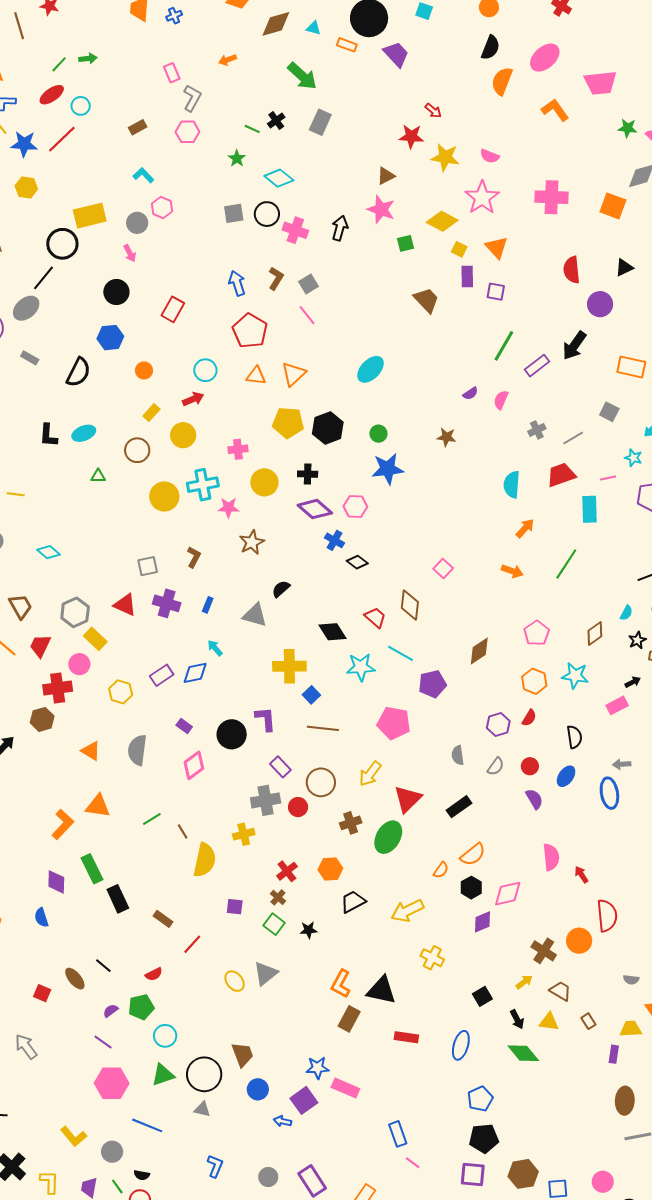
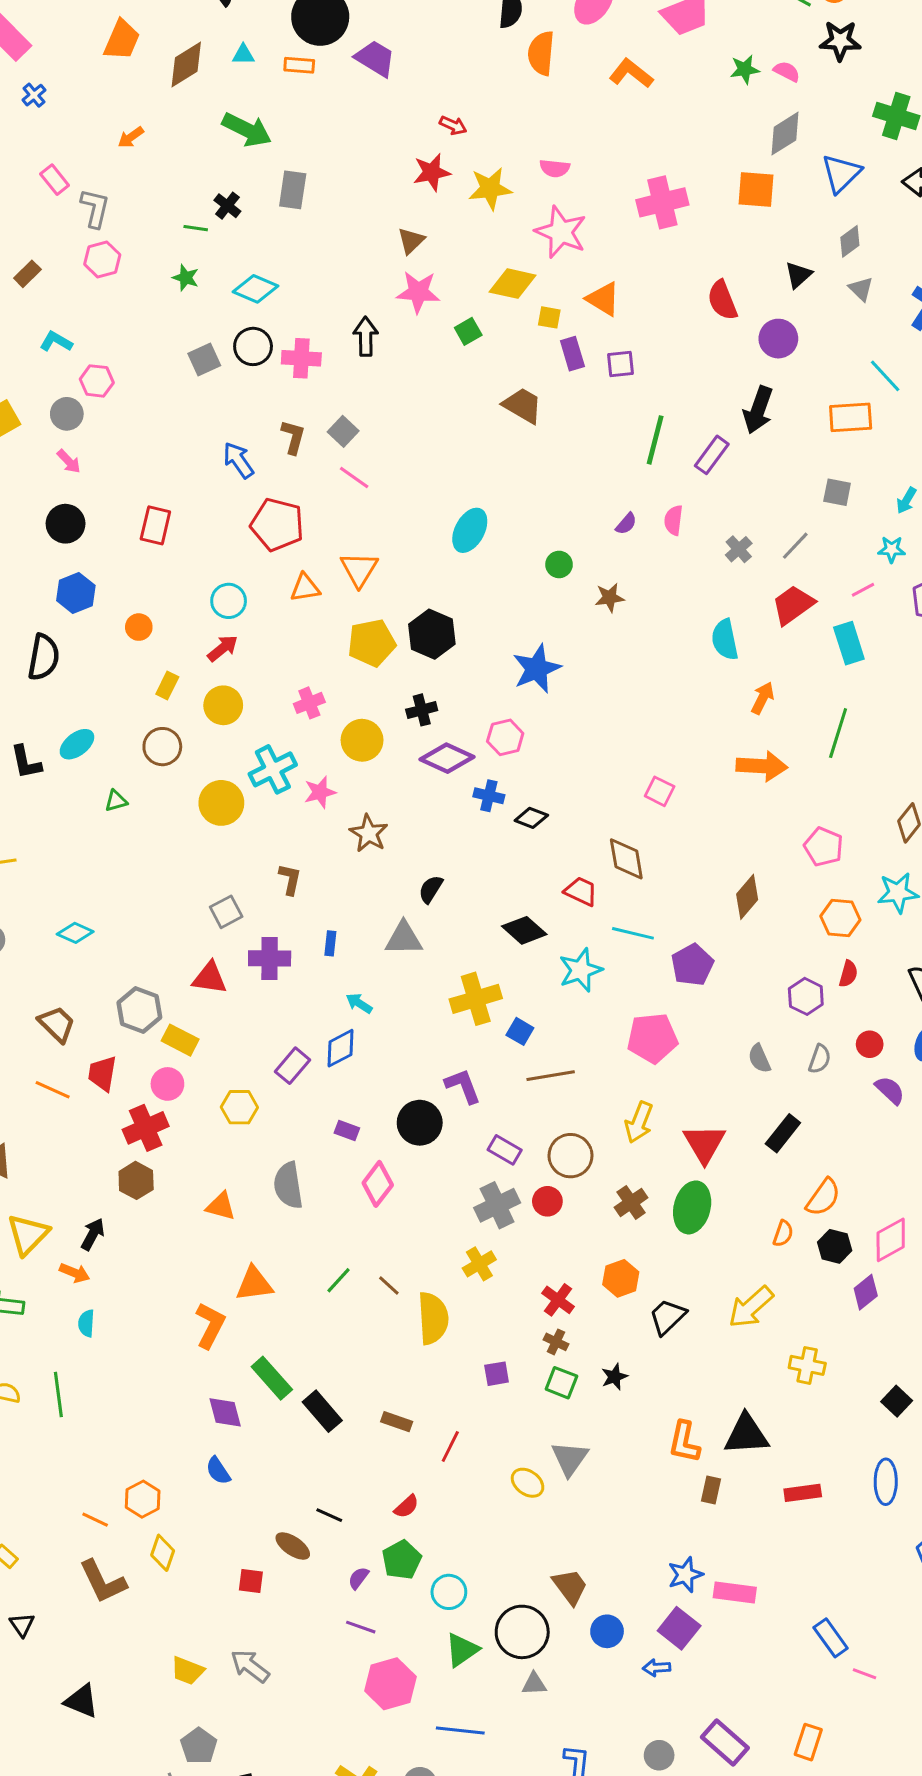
green circle: (378, 434) -> (559, 564), moved
orange arrow: (512, 571) -> (762, 766), size x1.5
brown rectangle: (349, 1019) -> (711, 1490), size x0.7

